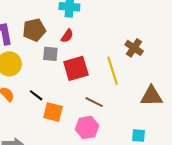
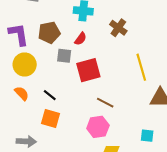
brown cross: (134, 48) -> (118, 28), moved
yellow line: (112, 71) -> (141, 67), moved
orange square: (53, 112) -> (51, 118), moved

